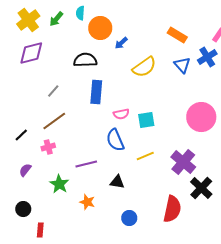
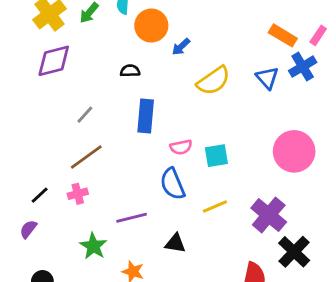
orange rectangle: (177, 35) -> (283, 35), moved
black semicircle: (85, 60) -> (130, 71), size x0.6
black line: (21, 135) -> (40, 195), moved
purple semicircle: (25, 170) -> (28, 229), moved

